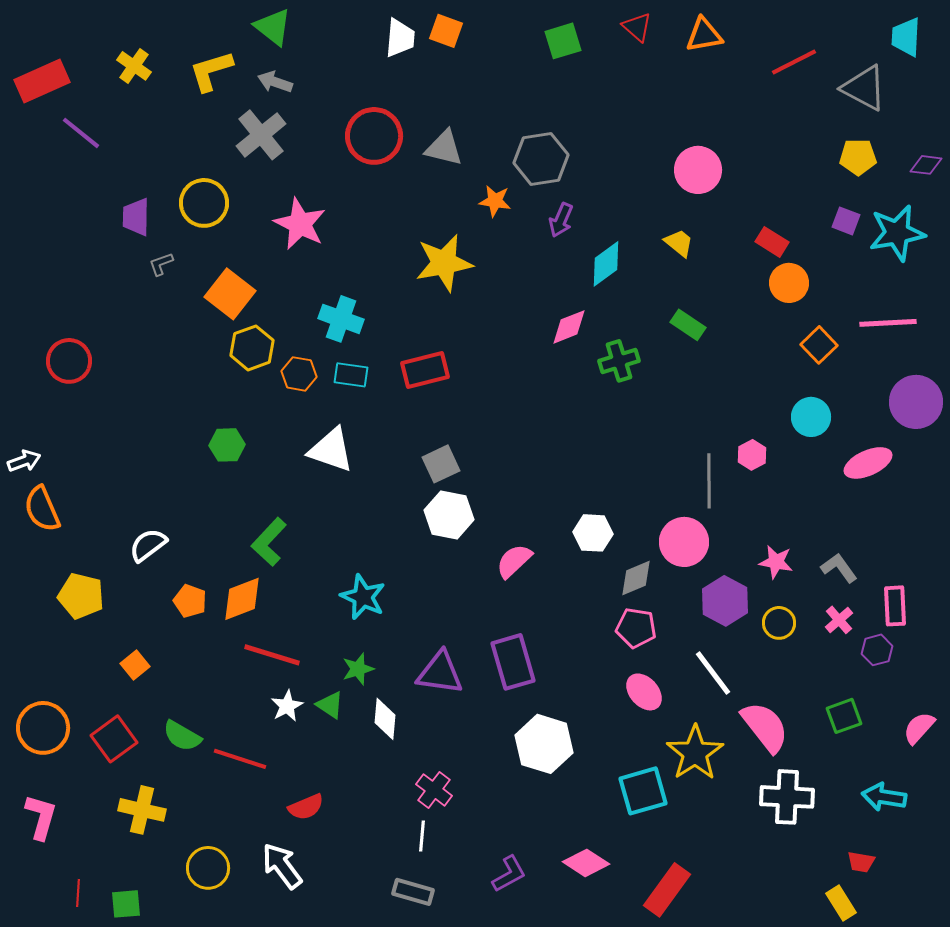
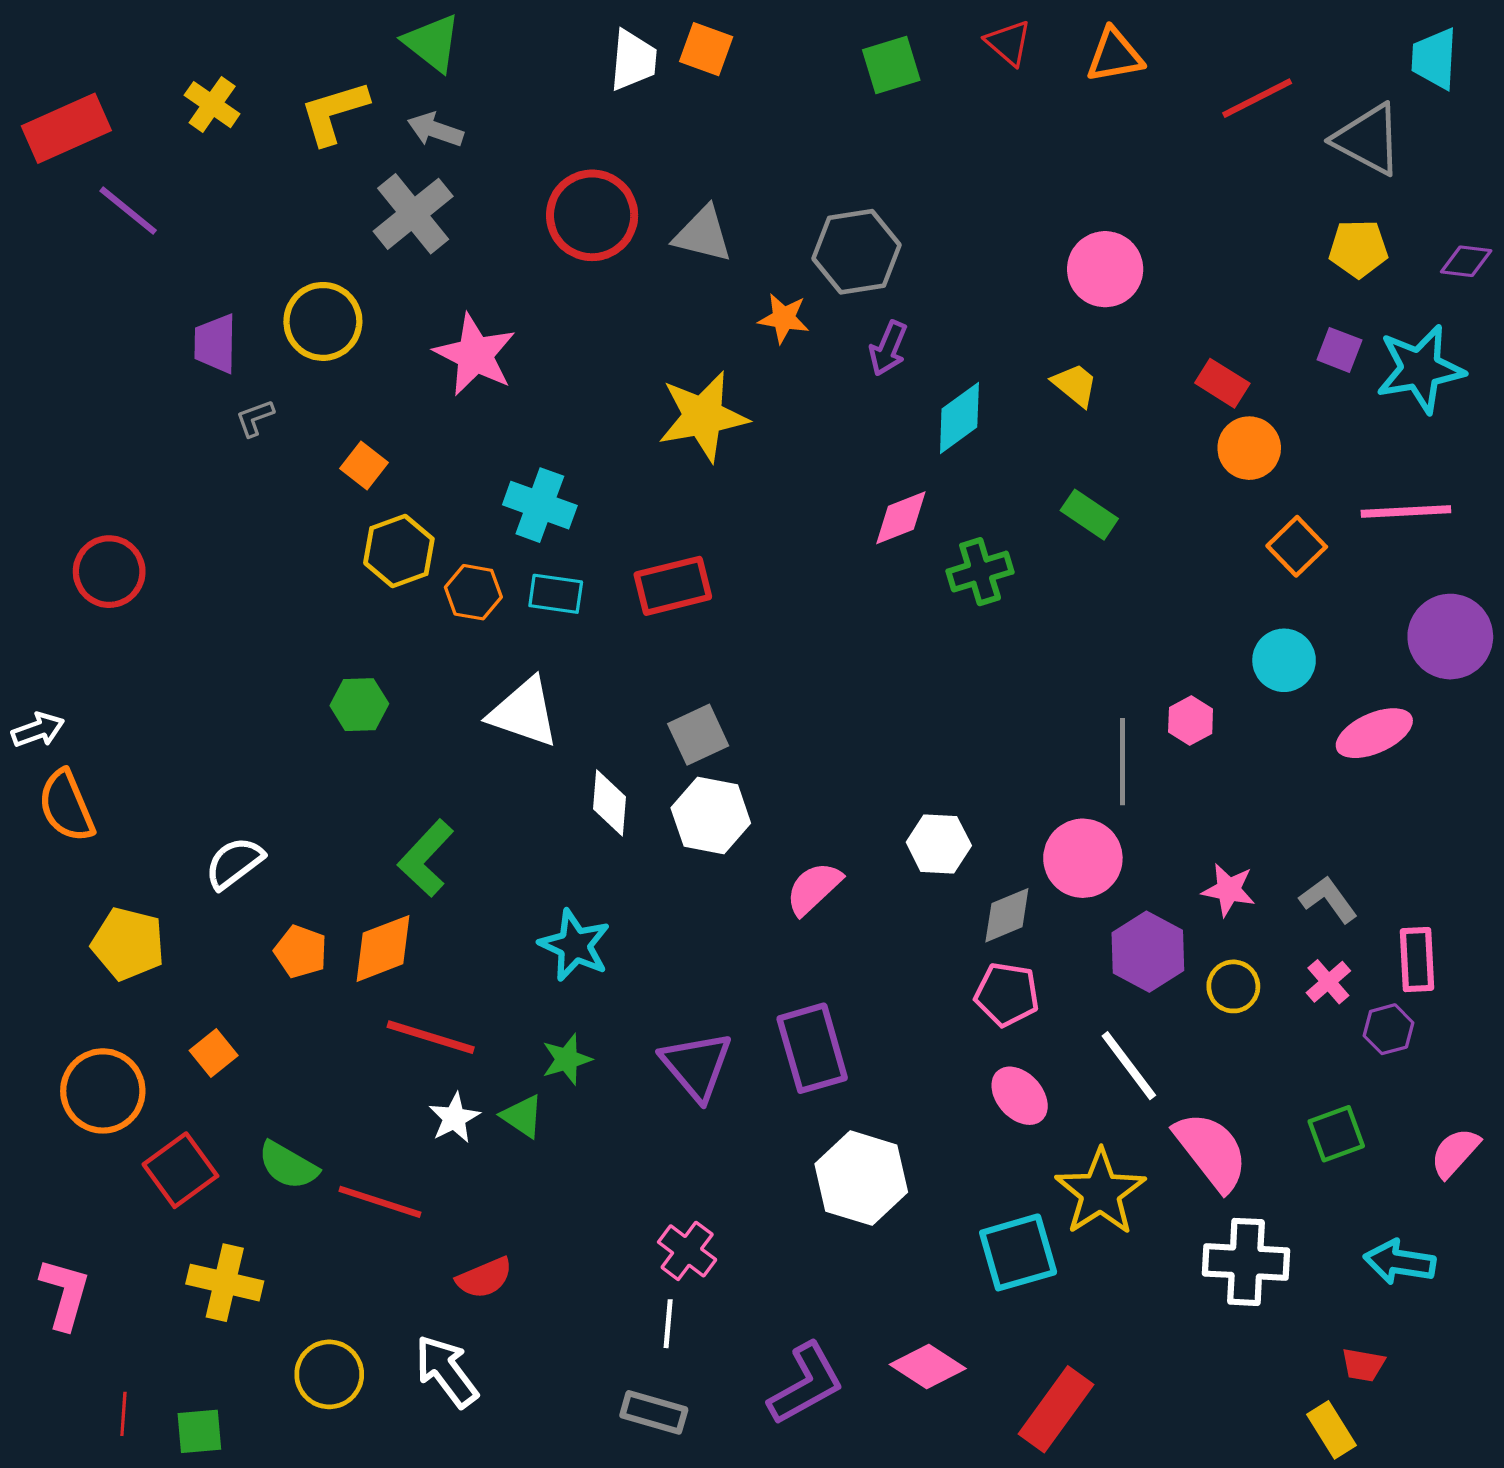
orange square: (230, 294) -> (364, 466), size x0.6
purple triangle: (440, 673) -> (697, 1066), turned 42
white diamond: (385, 719) -> (609, 803), moved
orange circle: (43, 728) -> (103, 1091), moved
purple L-shape: (509, 874) -> (806, 1384), size x1.4

